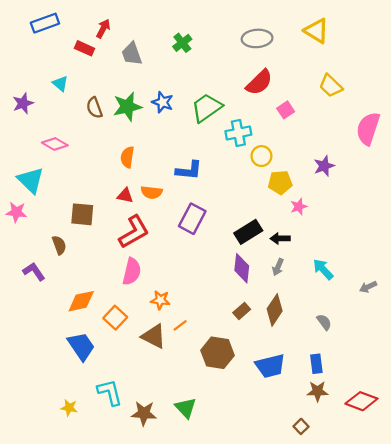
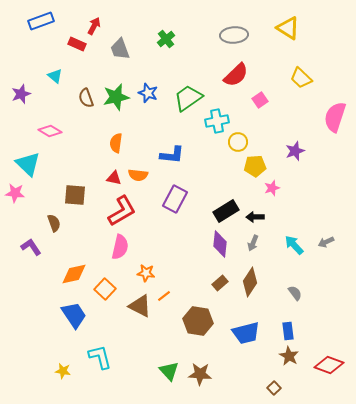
gray arrow: (368, 287) -> (326, 242), moved
brown star: (318, 391) -> (289, 356), turned 30
brown star: (144, 413) -> (200, 374), moved

